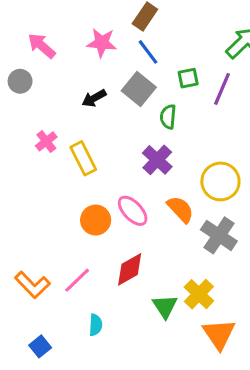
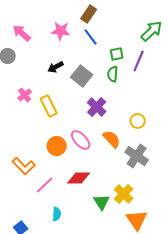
gray square: (139, 89) -> (82, 76), moved
green semicircle: (168, 117) -> (113, 74), moved
yellow circle: (220, 181) -> (138, 121), size x0.6
red diamond: (130, 269) -> (79, 178), turned 30
orange L-shape: (32, 285) -> (24, 166), moved

